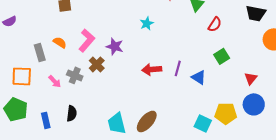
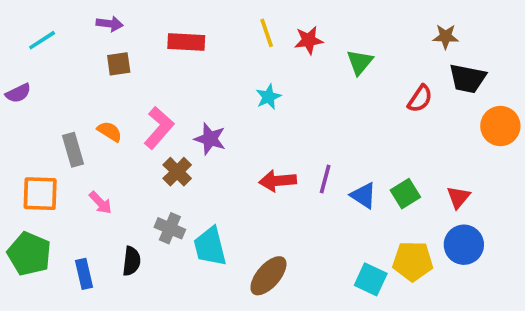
red semicircle: (215, 24) -> (420, 99), moved
green square: (222, 56) -> (405, 194), moved
gray cross: (75, 75) -> (170, 228), moved
cyan trapezoid: (117, 123) -> (210, 247), moved

